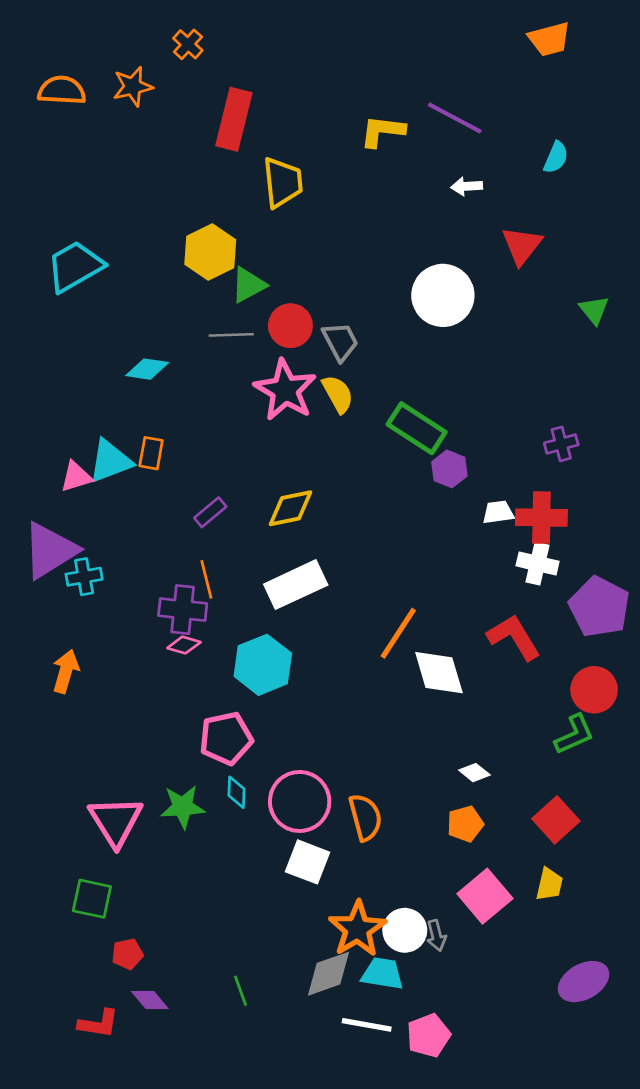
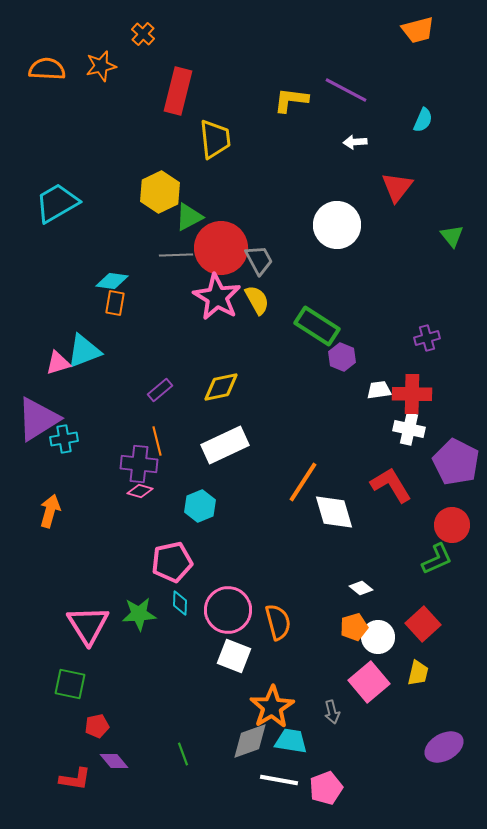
red circle: (290, 326) -> (221, 248), size x1.6
orange rectangle: (151, 453) -> (115, 303), moved
cyan hexagon: (263, 665) -> (200, 506), size x0.7
white circle: (405, 930) -> (378, 637), moved

